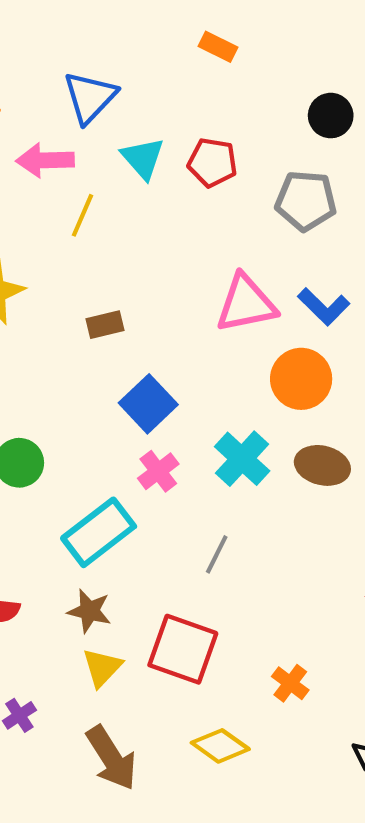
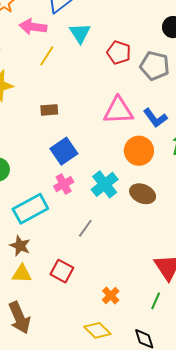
red pentagon: (212, 162) -> (119, 53), moved
red square: (183, 649) -> (62, 271), size x0.7
yellow triangle: (102, 668) -> (22, 274), turned 40
yellow diamond: (220, 746) -> (97, 330), moved

